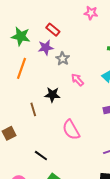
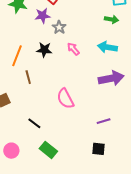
orange line: (22, 68) -> (17, 56), moved
black star: (52, 95) -> (44, 50), moved

